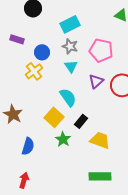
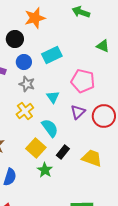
gray star: (70, 46) -> (27, 84), moved
blue circle: (42, 52) -> (24, 62), moved
yellow cross: (34, 71) -> (25, 111), moved
yellow trapezoid: (100, 140) -> (92, 158), moved

